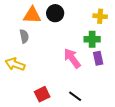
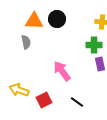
pink arrow: (72, 58) -> (62, 71), moved
yellow arrow: (15, 64) -> (19, 90), moved

